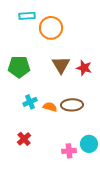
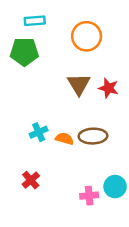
orange circle: (51, 28) -> (87, 36), moved
green pentagon: (19, 67) -> (24, 52), moved

